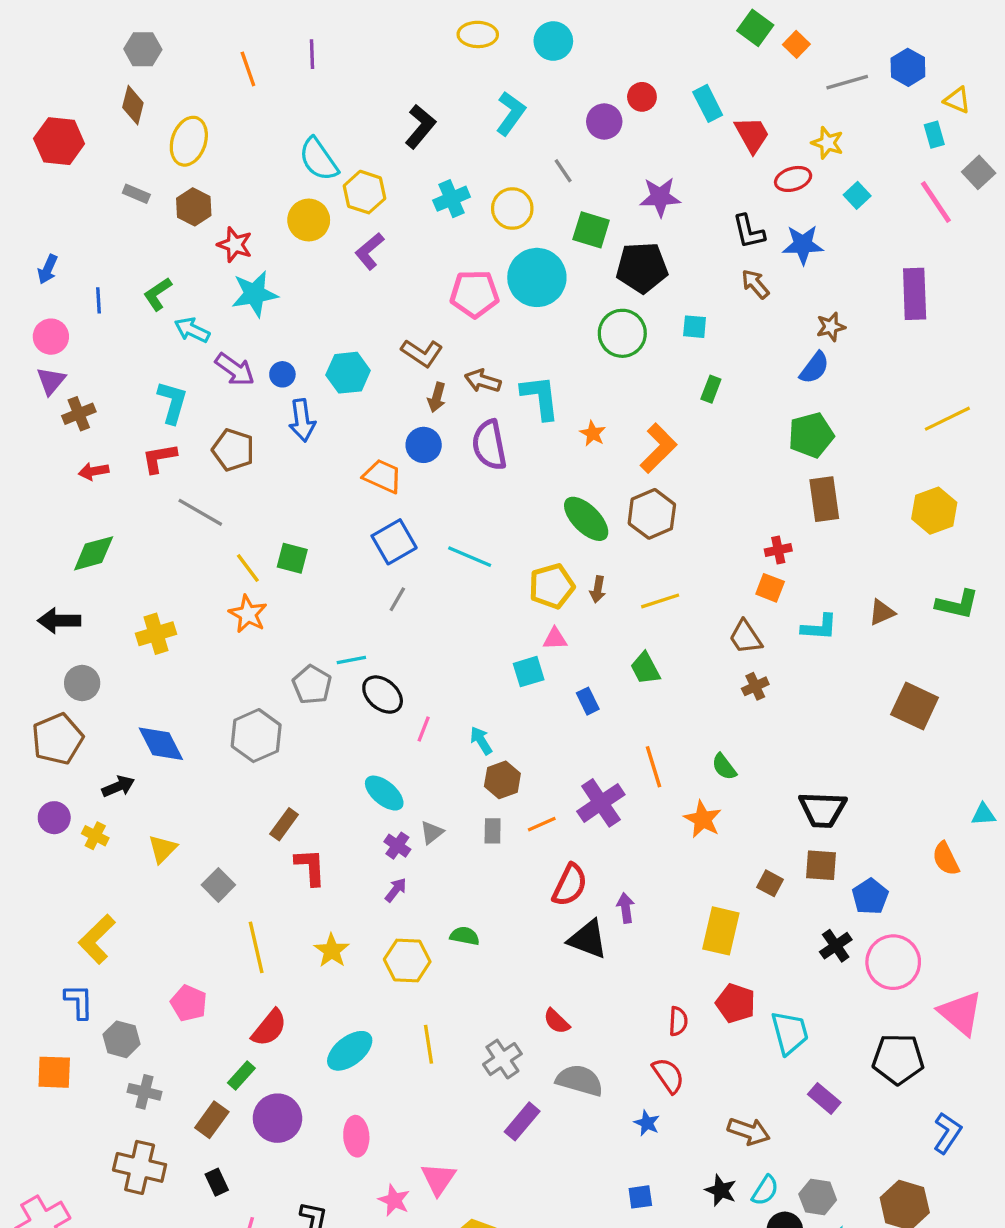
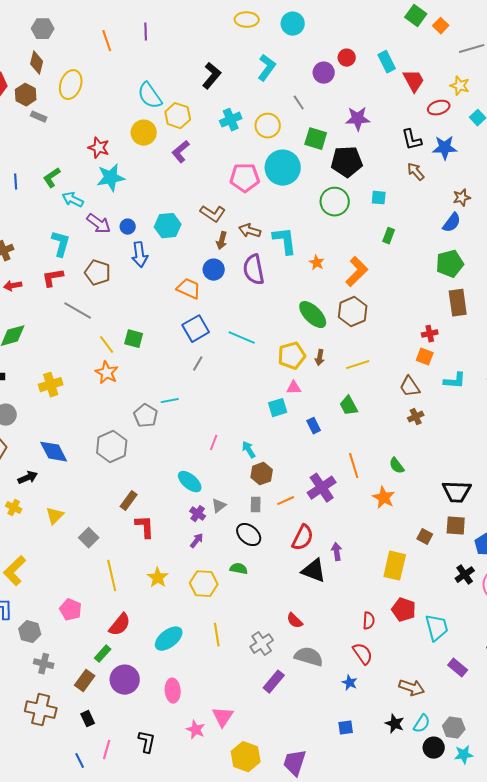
brown hexagon: (194, 207) -> (26, 95), moved
black ellipse: (383, 695) -> (249, 535), moved

